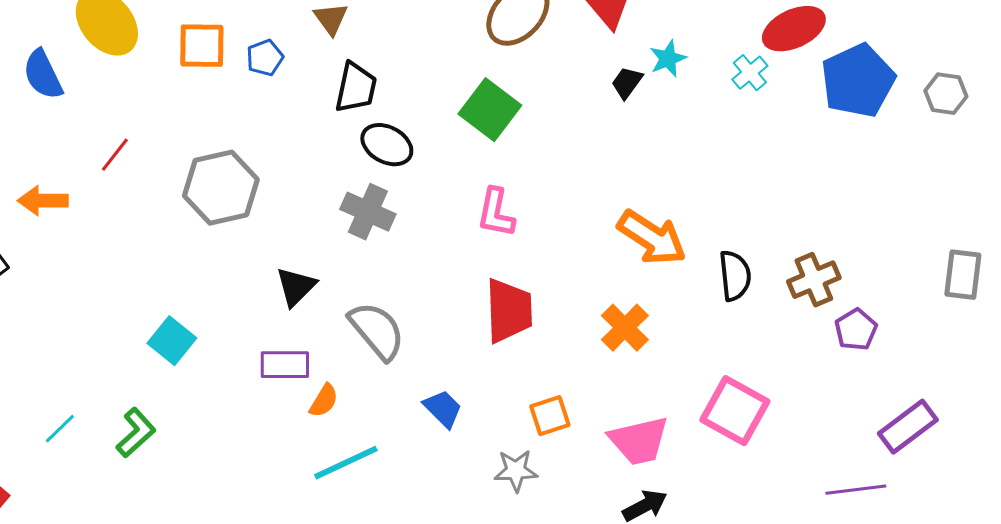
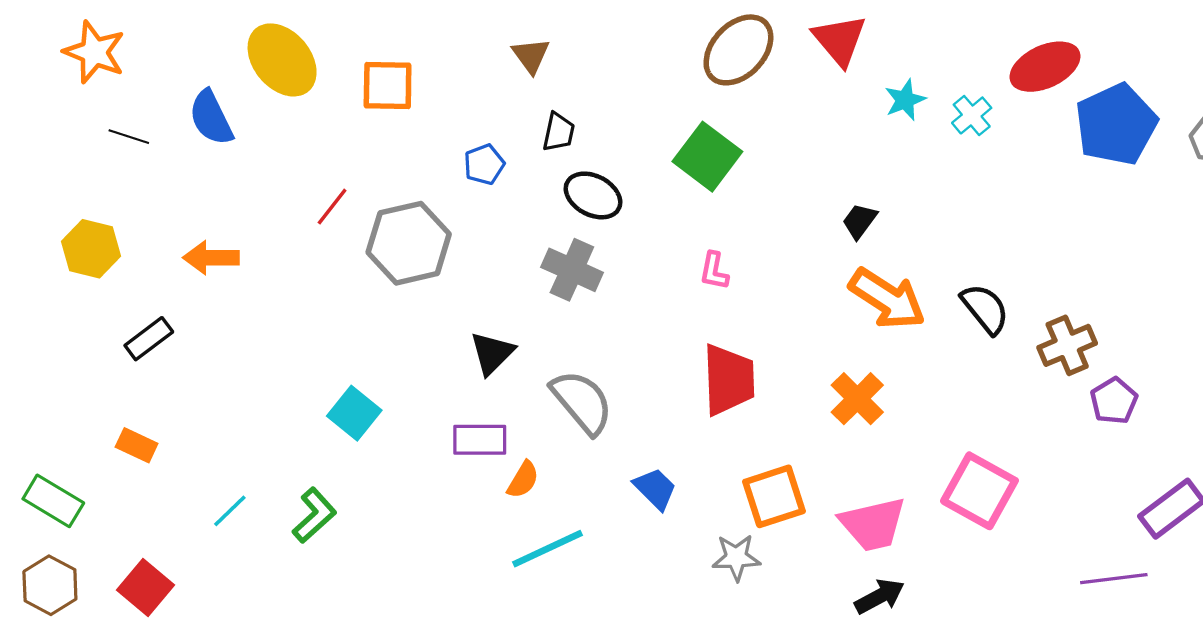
blue pentagon: (265, 58) -> (484, 164), moved
cyan cross: (750, 73) -> (972, 115), moved
black trapezoid: (627, 83) -> (860, 221), moved
black trapezoid: (356, 88) -> (559, 132), size x0.7
red line: (115, 155) -> (332, 207), moved
pink L-shape: (496, 213) -> (714, 271), size x0.7
black semicircle: (735, 276) -> (985, 309), moved, turned -33
orange square: (550, 416) -> (774, 496), size x1.4

